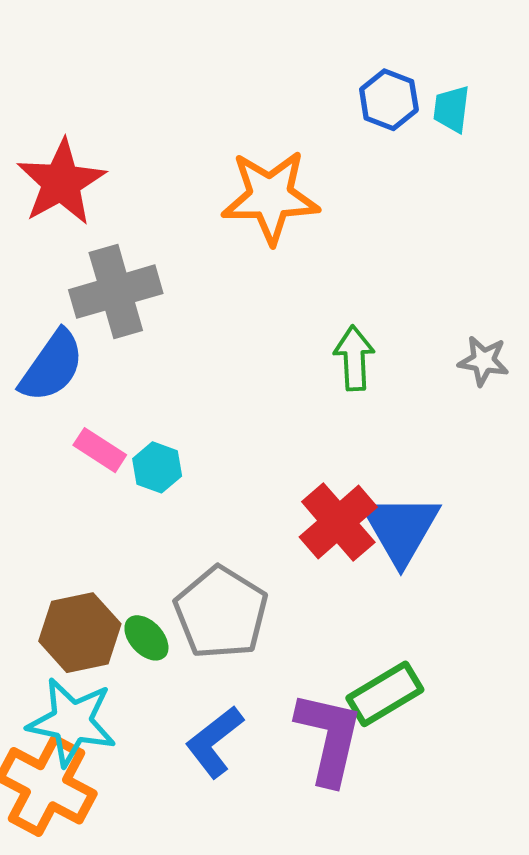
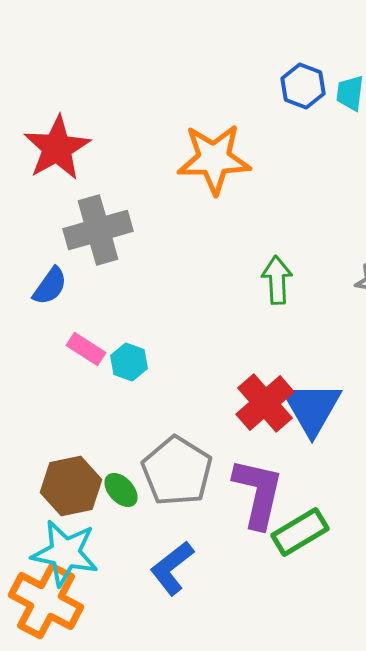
blue semicircle: (52, 366) -> (50, 286), size x0.7
purple L-shape: (329, 738) -> (258, 493), moved

